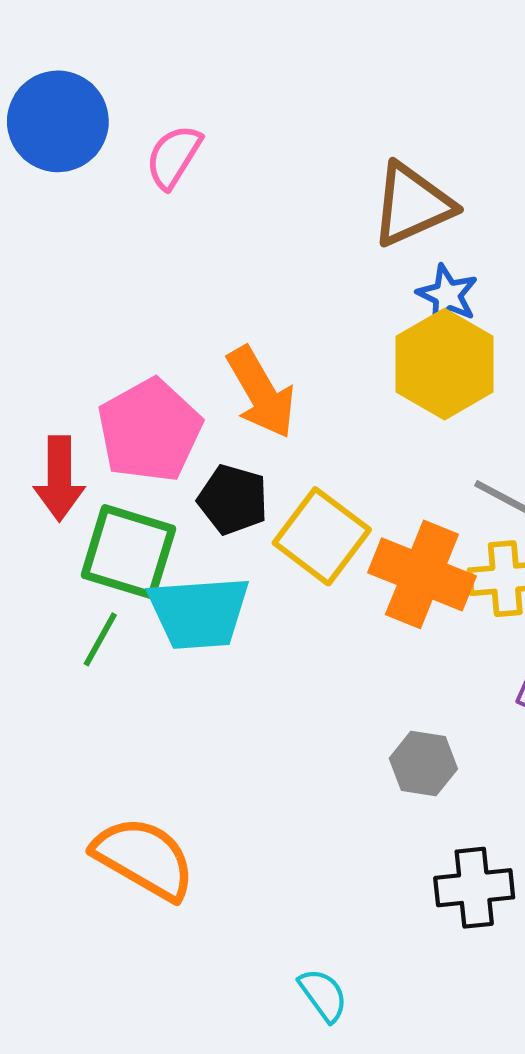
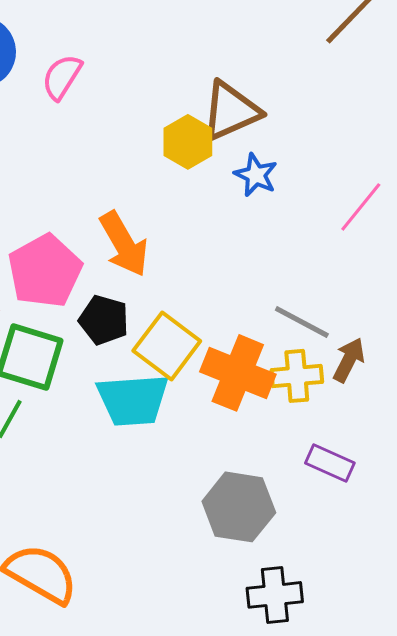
yellow hexagon: (445, 364) -> (188, 142), moved, size x0.7
cyan trapezoid: (199, 613) -> (133, 400), moved
gray hexagon: (423, 764) -> (239, 507), size x1.5

